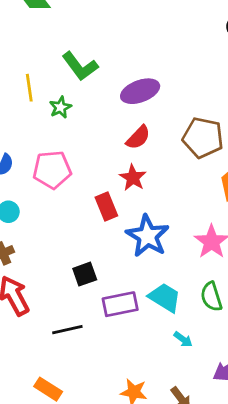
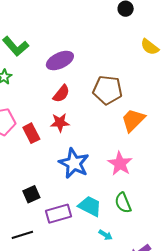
red star: (133, 178) -> (60, 123), turned -30
red rectangle: (106, 207) -> (31, 133), moved

